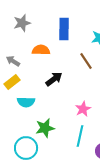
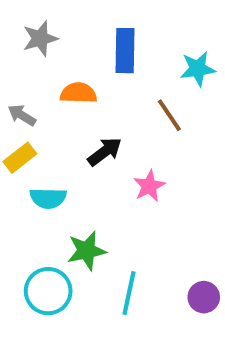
pink star: (83, 109) -> (149, 186), moved
cyan line: (80, 136) -> (129, 293), moved

